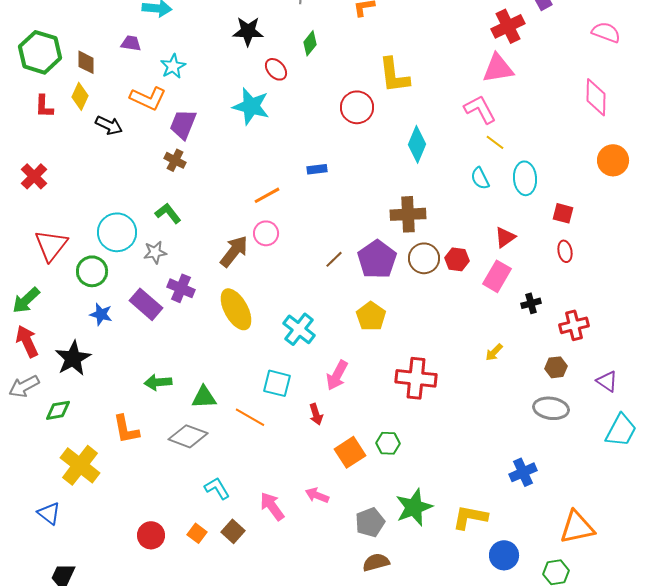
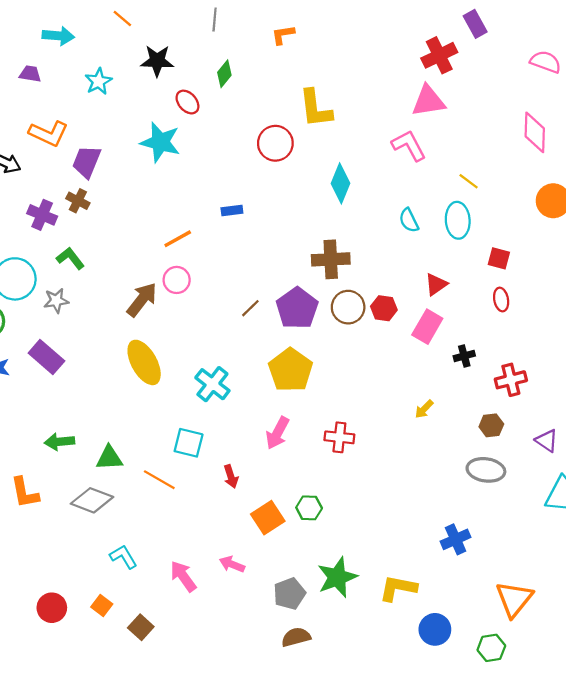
cyan star: (173, 66) -> (98, 81), moved
yellow line: (495, 142) -> (469, 181), moved
purple cross: (181, 288) -> (42, 215), moved
yellow pentagon: (371, 316) -> (291, 370), size x1.4
pink arrow: (337, 375) -> (278, 433), moved
red cross: (416, 378) -> (339, 437), size x0.7
orange triangle: (577, 527) -> (514, 599), turned -39
brown square: (233, 531) -> (141, 627), moved

